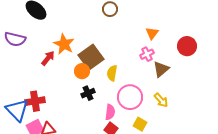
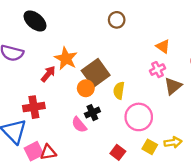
orange triangle: (152, 33) -> (163, 46), turned -32
yellow arrow: (161, 100) -> (173, 142), moved, turned -56
red cross: (35, 101) -> (34, 107), moved
pink semicircle: (110, 112) -> (79, 125), moved, turned 133

